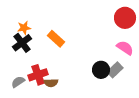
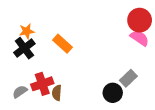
pink semicircle: (125, 48) -> (140, 38), moved
black circle: (101, 70) -> (113, 93), moved
brown semicircle: (51, 83) -> (57, 93), turned 96

